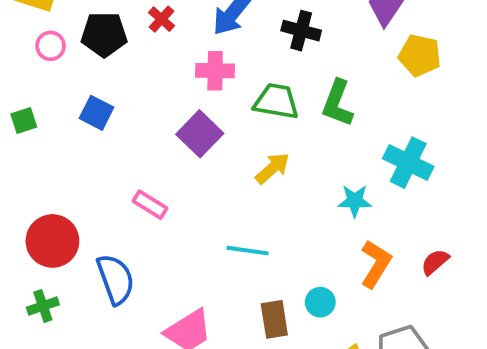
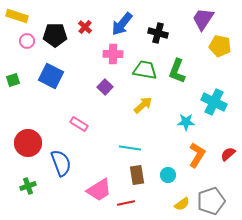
blue square: (96, 113) -> (51, 76), size x1.4
purple square: (200, 134) -> (105, 87), size x0.7
green cross: (43, 306) -> (28, 186), moved
brown rectangle: (274, 319) -> (137, 175), moved

